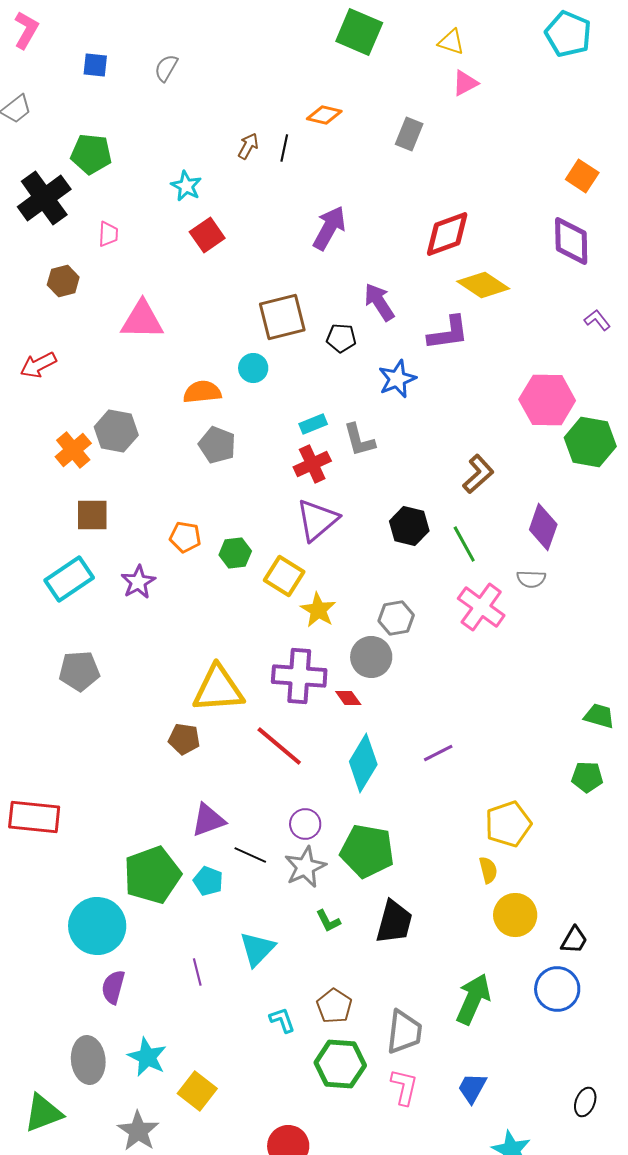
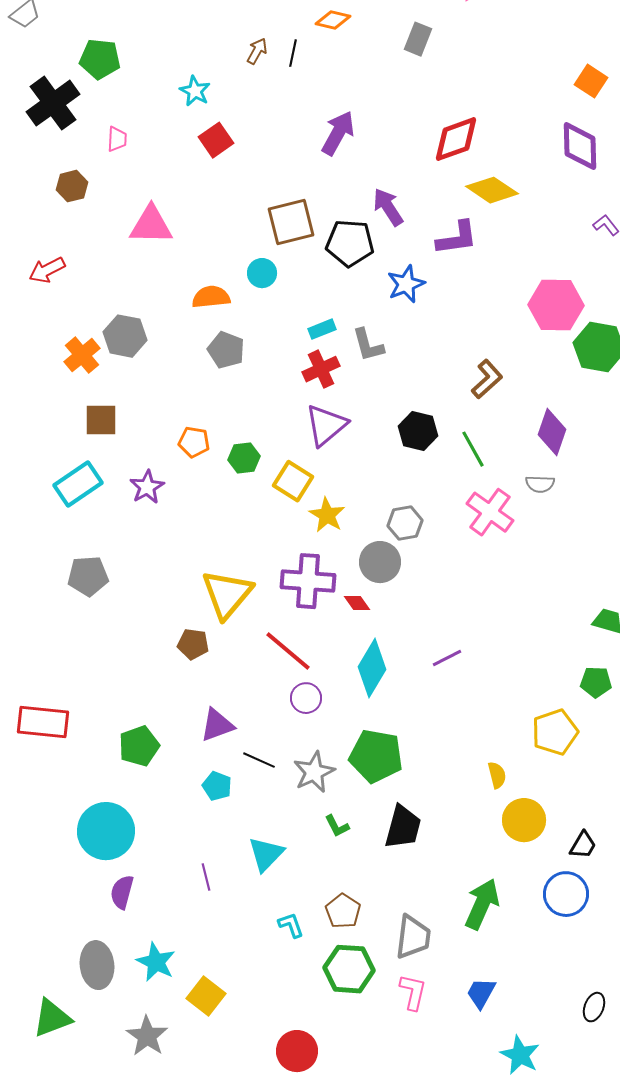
black pentagon: (341, 338) -> (350, 243), size x1.6
yellow triangle: (218, 689) -> (227, 594), turned -46
purple circle: (305, 824) -> (306, 698), moved
yellow pentagon: (508, 824) -> (555, 732), moved
green pentagon: (152, 875) -> (139, 746), moved, size x0.7

